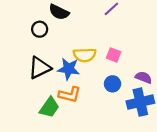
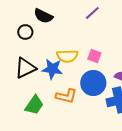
blue circle: (112, 84) -> (93, 83), size x1.6
orange L-shape: (70, 95) -> (66, 96), moved

